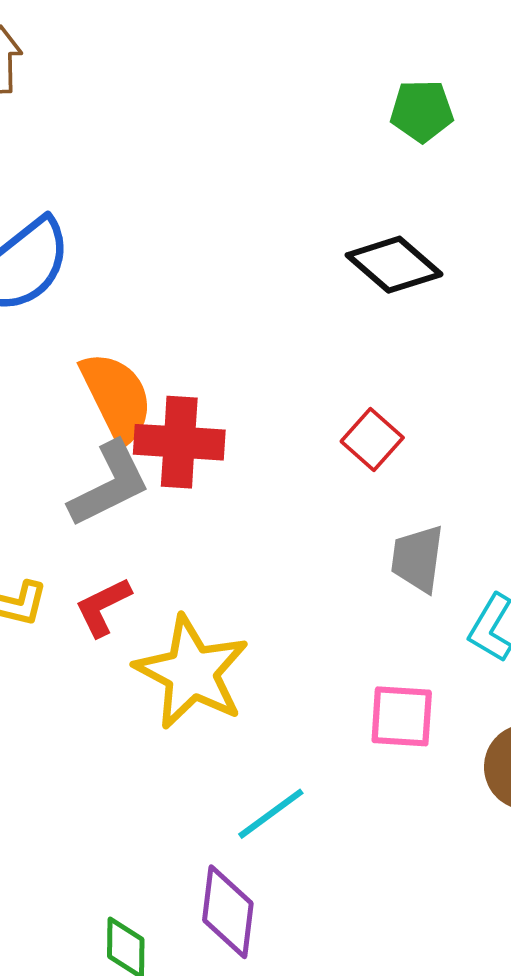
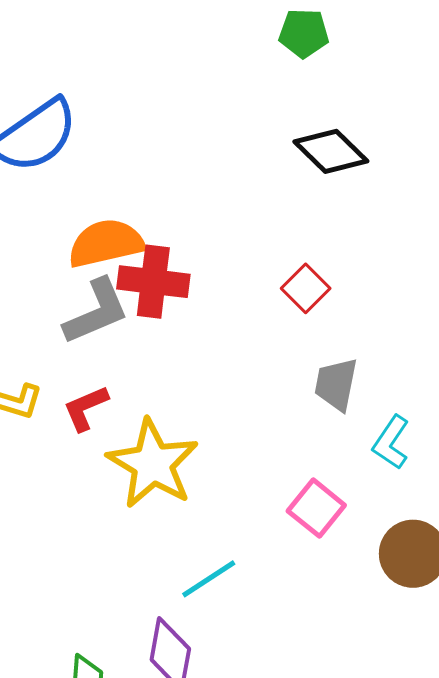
green pentagon: (422, 111) -> (304, 33), moved
orange semicircle: (117, 397) -> (106, 243), turned -80
pink square: (402, 716) -> (316, 508), turned 32

